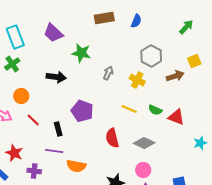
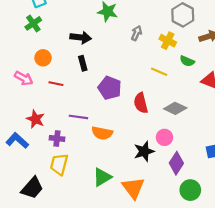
green semicircle: (155, 110) -> (187, 61), moved
purple pentagon: (82, 111) -> (110, 88), moved
red line: (33, 120) -> (56, 84), turned -32
black rectangle: (58, 129) -> (83, 63), moved
pink circle: (143, 170) -> (164, 137), moved

